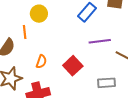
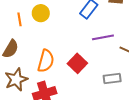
orange line: (25, 32) -> (19, 19), moved
orange semicircle: (41, 62) -> (46, 61), size x1.6

